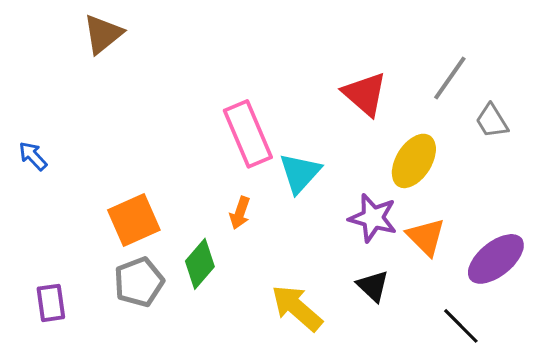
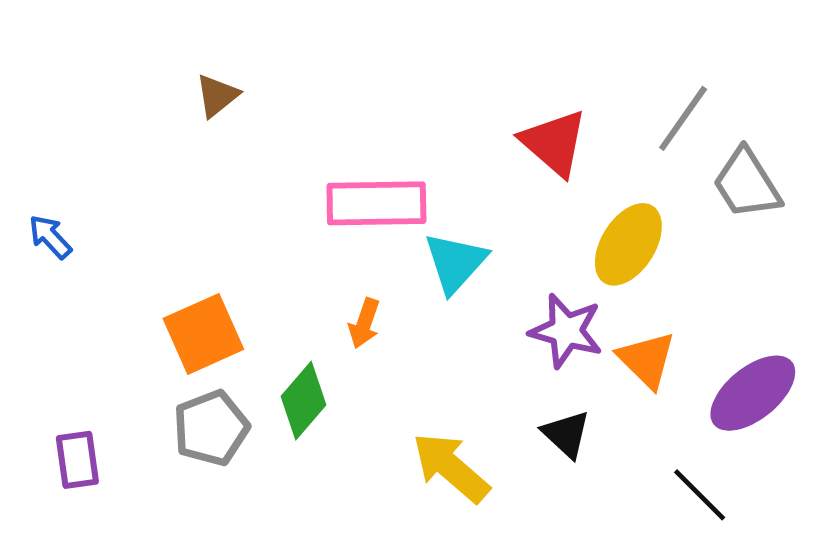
brown triangle: (103, 34) -> (217, 96), moved, size x0.7
gray trapezoid: (492, 121) -> (747, 184), size x1.4
pink rectangle: (248, 134) -> (376, 203), turned -68

